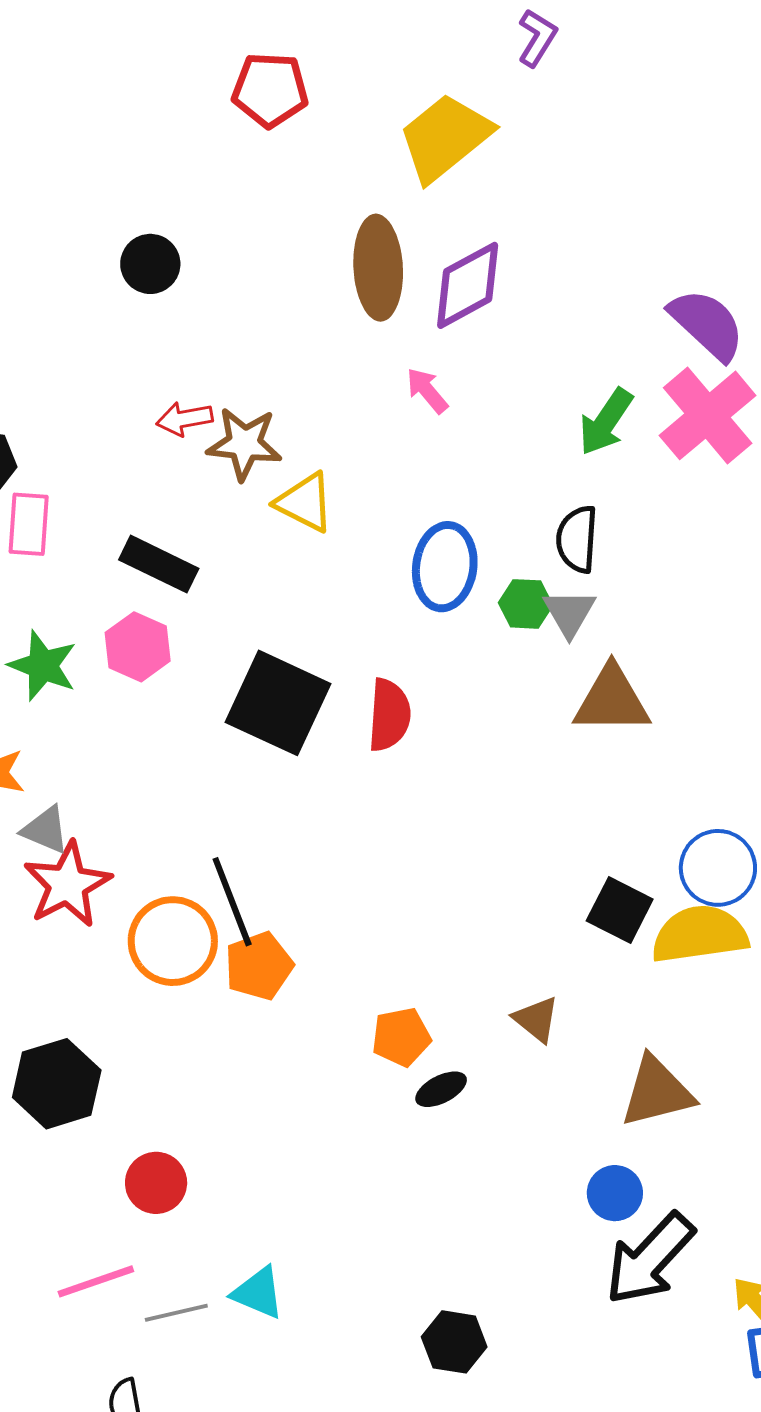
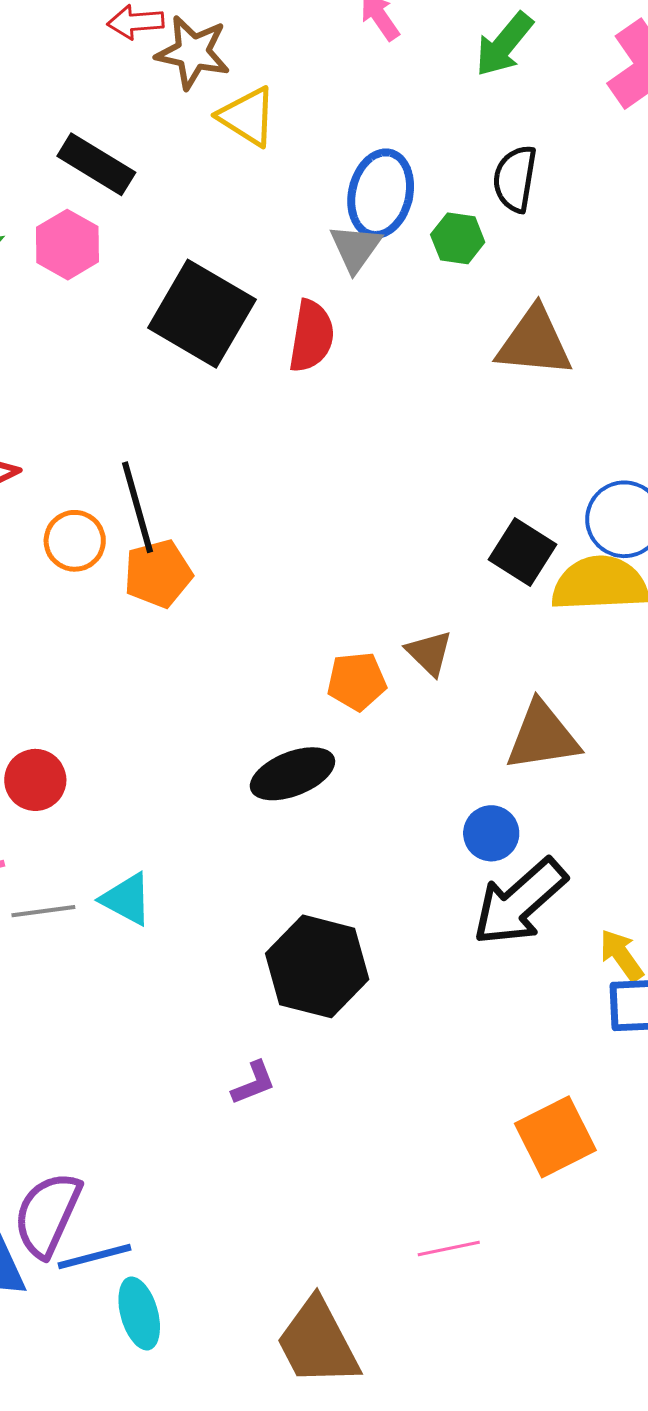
green arrow: (606, 422) -> (504, 44), moved
gray triangle: (569, 613) -> (355, 248), moved
orange circle: (173, 941) -> (75, 541), size x0.7
orange pentagon: (401, 1037) -> (357, 681), moved
black ellipse: (441, 1089) -> (292, 774), moved, size x1.6
black hexagon: (454, 1342) -> (317, 966), size x1.6

